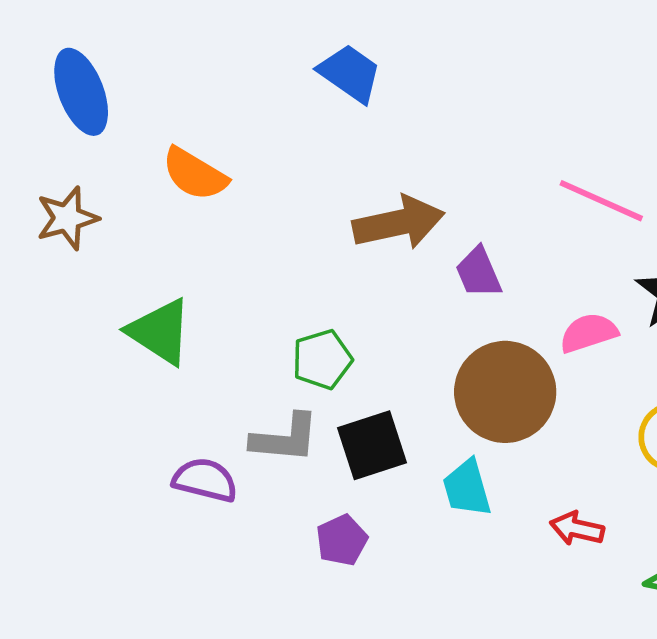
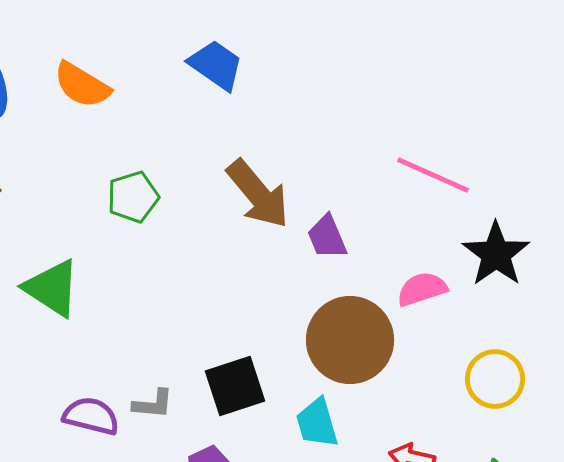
orange semicircle: (195, 174) -> (82, 85), moved
brown arrow: (399, 223) -> (258, 194), turned 62
green pentagon: (322, 359) -> (133, 197), moved
gray L-shape: (285, 438) -> (153, 404), moved, size x0.7

